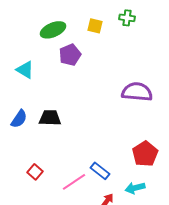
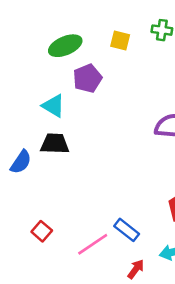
cyan triangle: (25, 70) -> (53, 106), moved
black trapezoid: (50, 118) -> (55, 144), moved

